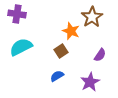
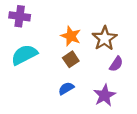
brown star: (92, 17) -> (105, 38), moved
orange star: (71, 31) -> (71, 36), moved

